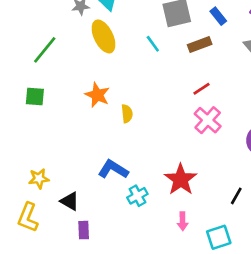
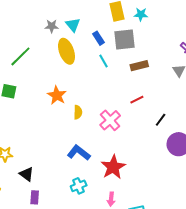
blue rectangle: (218, 16) -> (98, 38), moved
pink cross: (208, 120) -> (110, 120), moved
blue L-shape: (113, 169) -> (79, 153), moved
cyan cross: (137, 196) -> (79, 186), moved
black line: (236, 196) -> (161, 120), moved

